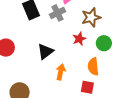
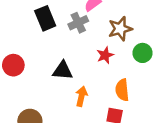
green circle: (104, 43) -> (143, 53), moved
black triangle: (45, 51) -> (63, 71), turned 42

